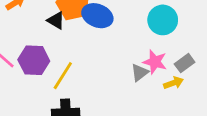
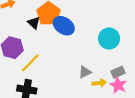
pink star: (155, 62) -> (118, 85), moved
yellow arrow: (174, 83) -> (99, 83), moved

